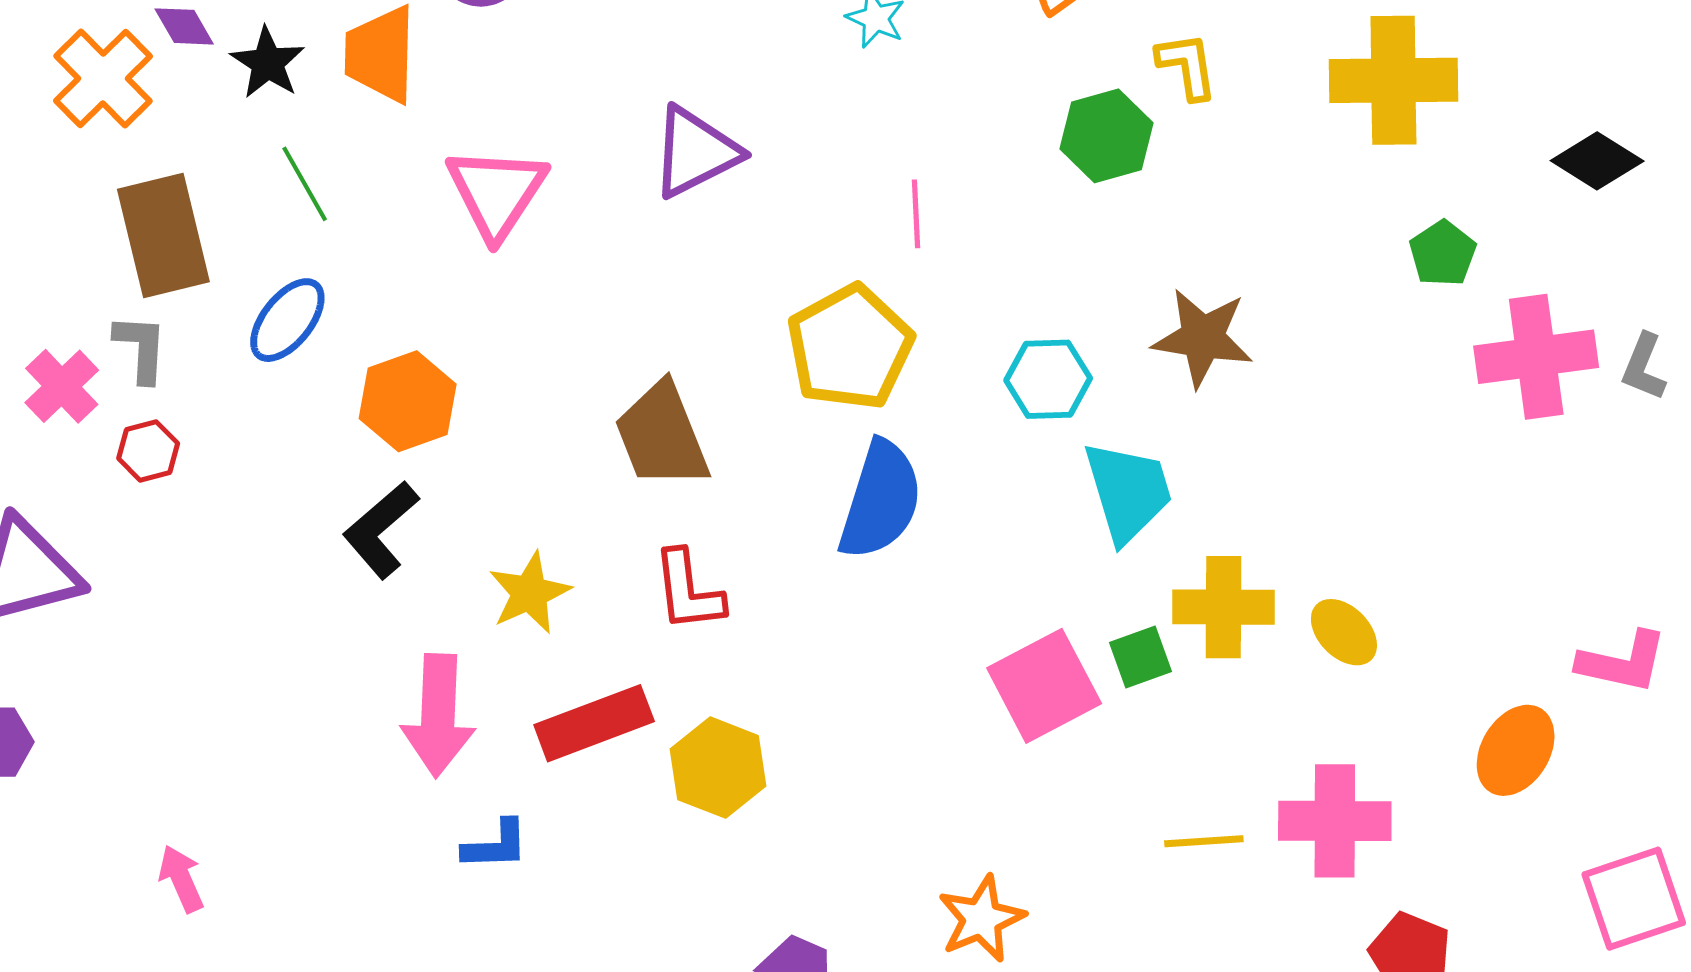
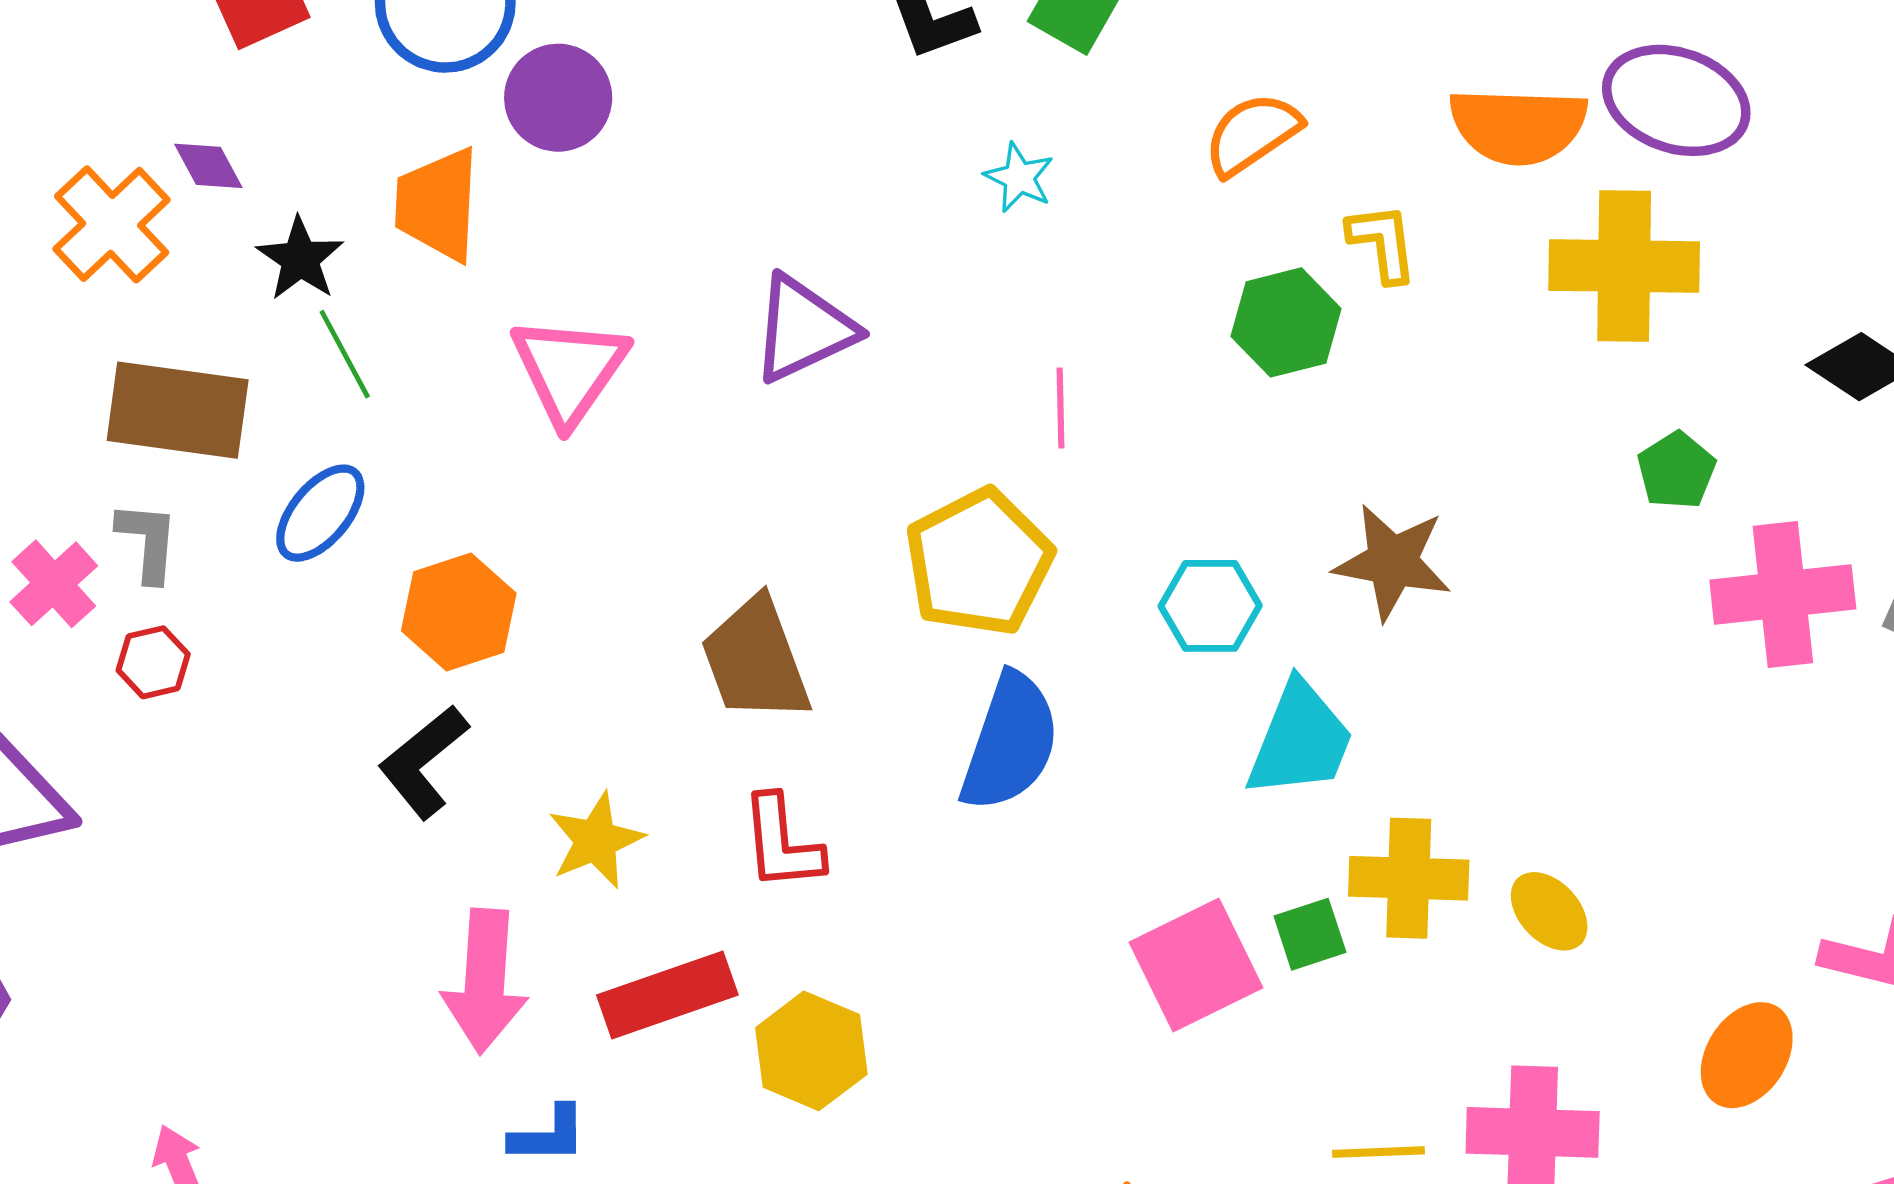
black star: (268, 63) -> (300, 259), moved
brown rectangle: (163, 236) -> (178, 410), turned -70
cyan trapezoid: (1128, 492) -> (1300, 740), turned 37

